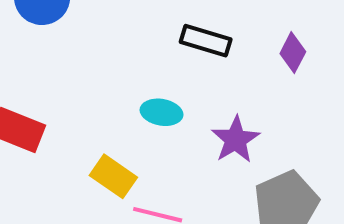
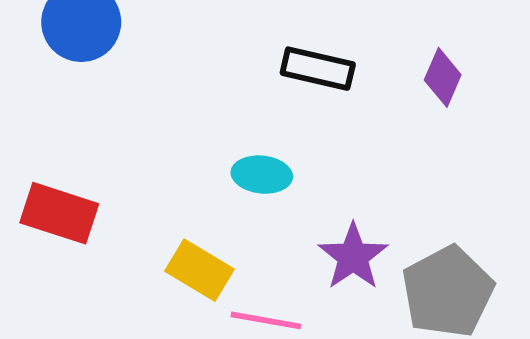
purple star: (235, 140) -> (353, 257), moved

